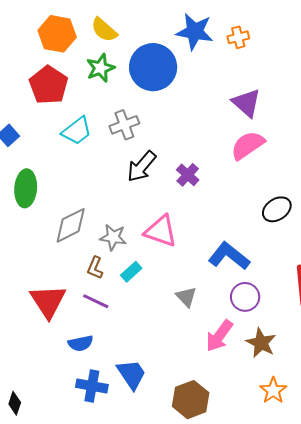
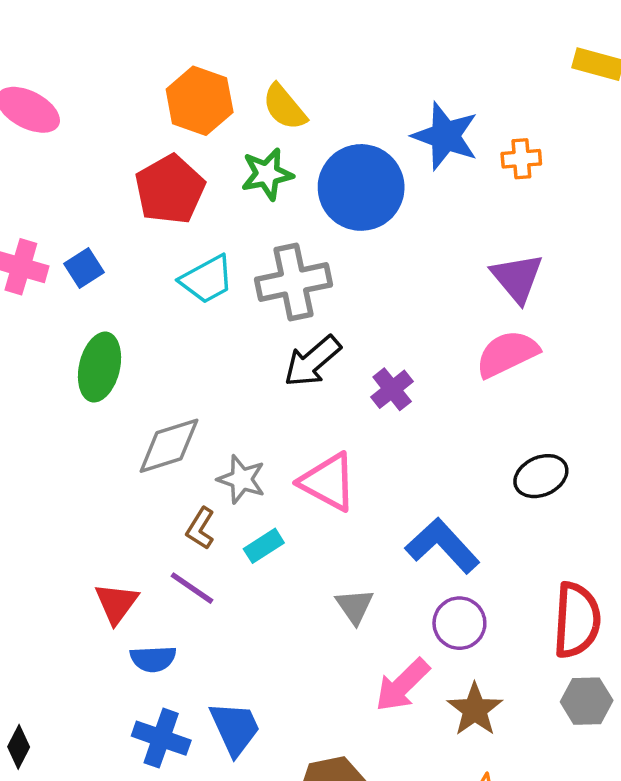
gray cross: (124, 125) -> (293, 282), size x1.4
red triangle: (48, 301) -> (116, 603), moved, size x0.7

